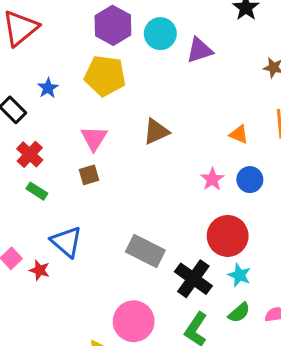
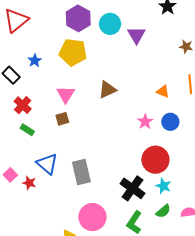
purple triangle: (200, 50) -> (136, 35), turned -42
gray rectangle: (145, 251) -> (81, 172), moved, turned 50

